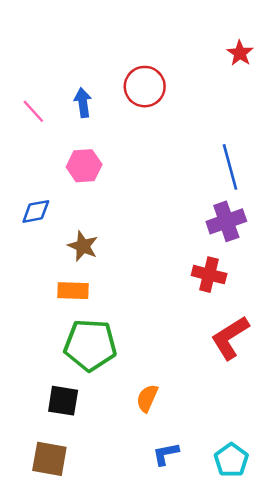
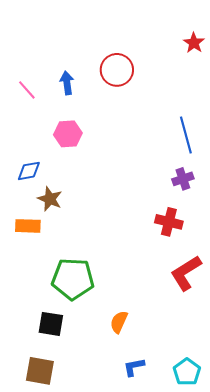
purple cross: (226, 221) -> (183, 179), size x0.7
brown star: (83, 246) -> (50, 199), moved
orange rectangle: (73, 291) -> (28, 226), moved

